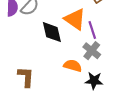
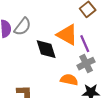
gray cross: (92, 51) -> (86, 64), turned 30

